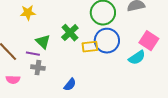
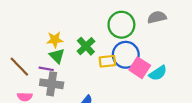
yellow star: (28, 13) -> (55, 40), moved
pink square: (149, 41) -> (140, 68), moved
gray cross: (38, 68) -> (52, 84), size x1.5

